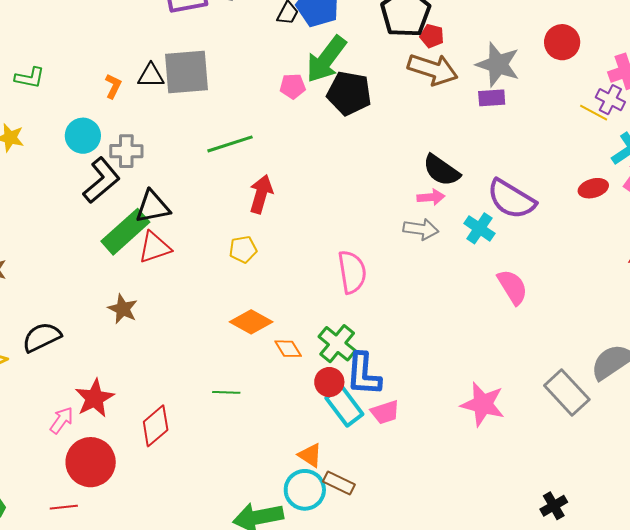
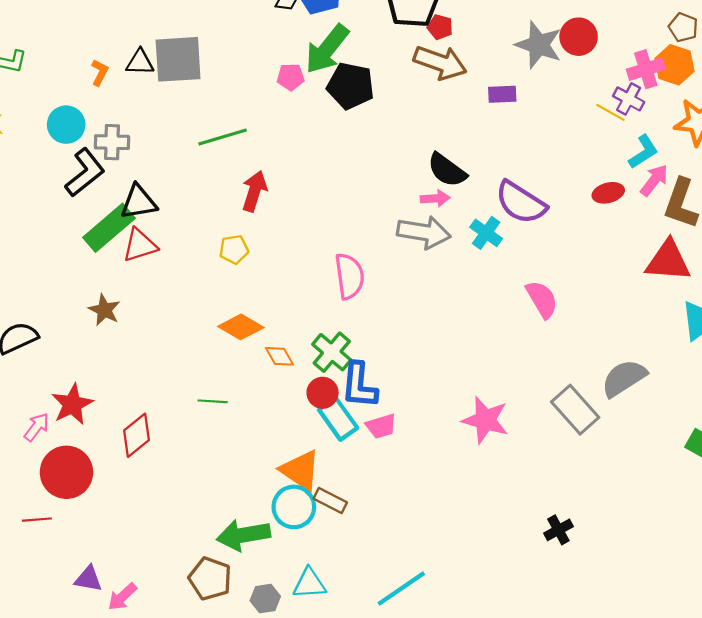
gray star: (498, 64) -> (539, 45), moved
gray arrow: (421, 229) -> (424, 232), size x1.4
pink semicircle: (512, 287) -> (542, 299), moved
orange triangle: (310, 455) -> (300, 470), size x1.6

